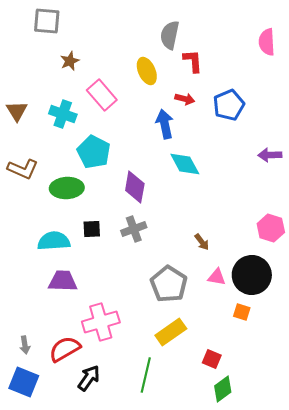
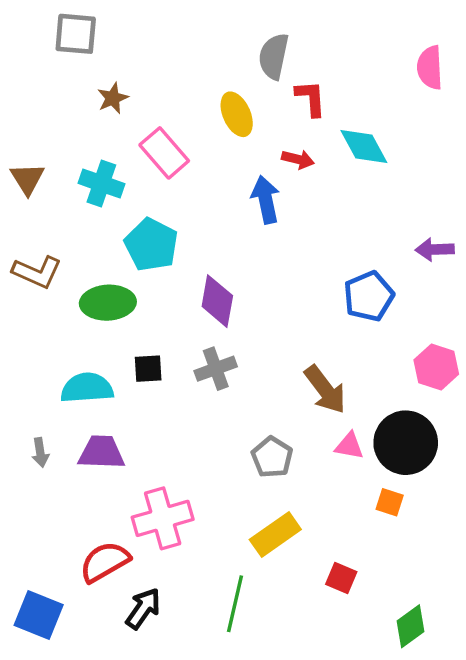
blue pentagon: (229, 105) -> (369, 296), moved
cyan diamond: (185, 164) -> (364, 146), moved
brown arrow: (202, 242) -> (325, 390), size x1.8
gray pentagon: (169, 284) -> (272, 457), size x0.7
gray arrow: (25, 345) -> (40, 452), moved
green diamond: (223, 389) -> (411, 626), moved

